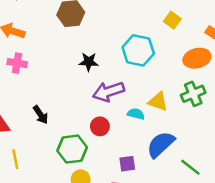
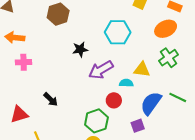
red circle: (100, 126) -> (114, 100), moved
green hexagon: (72, 149) -> (96, 121), moved
purple square: (127, 164) -> (138, 126), moved
green line: (190, 167) -> (178, 97), moved

